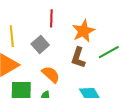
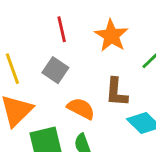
brown L-shape: (78, 58) -> (116, 92), moved

